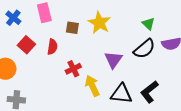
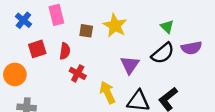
red square: (26, 45) -> (37, 49), turned 30
red cross: (73, 69) -> (78, 73), moved, turned -35

